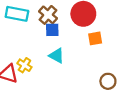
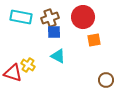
brown cross: (48, 15) -> (50, 18), turned 30

